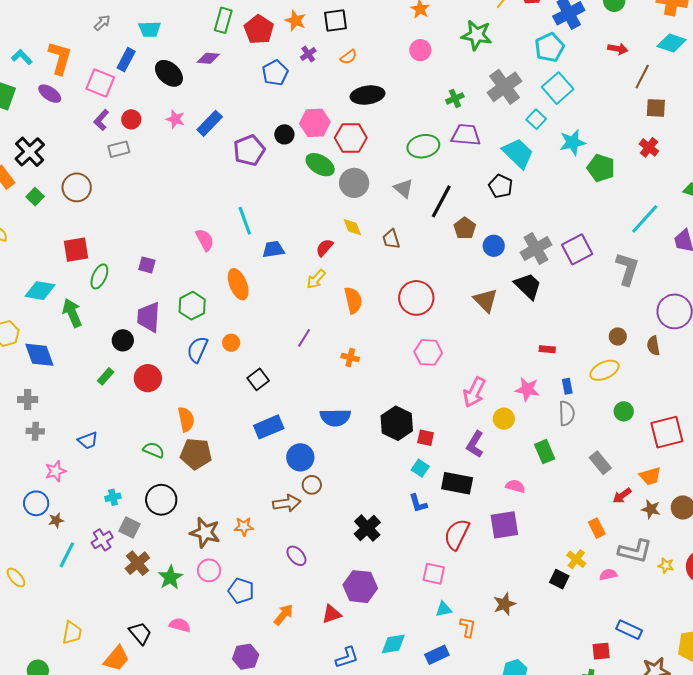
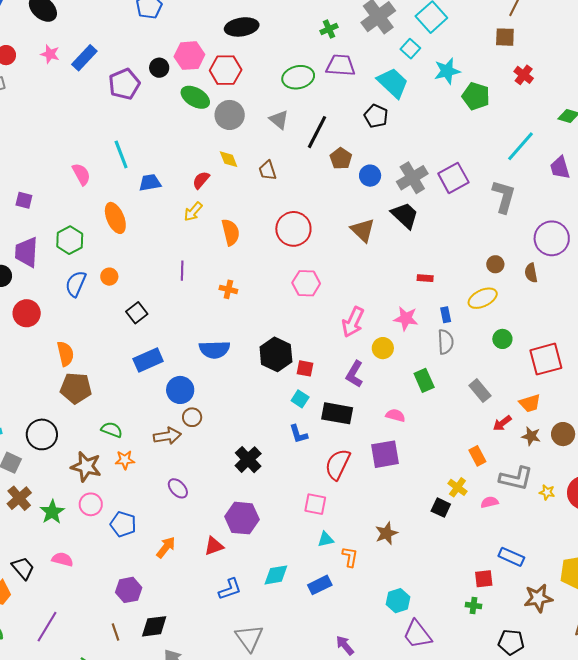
brown square: (656, 108) -> (505, 37), moved
purple line: (304, 338) -> (182, 271), turned -30
green semicircle: (154, 450) -> (112, 430), moved

